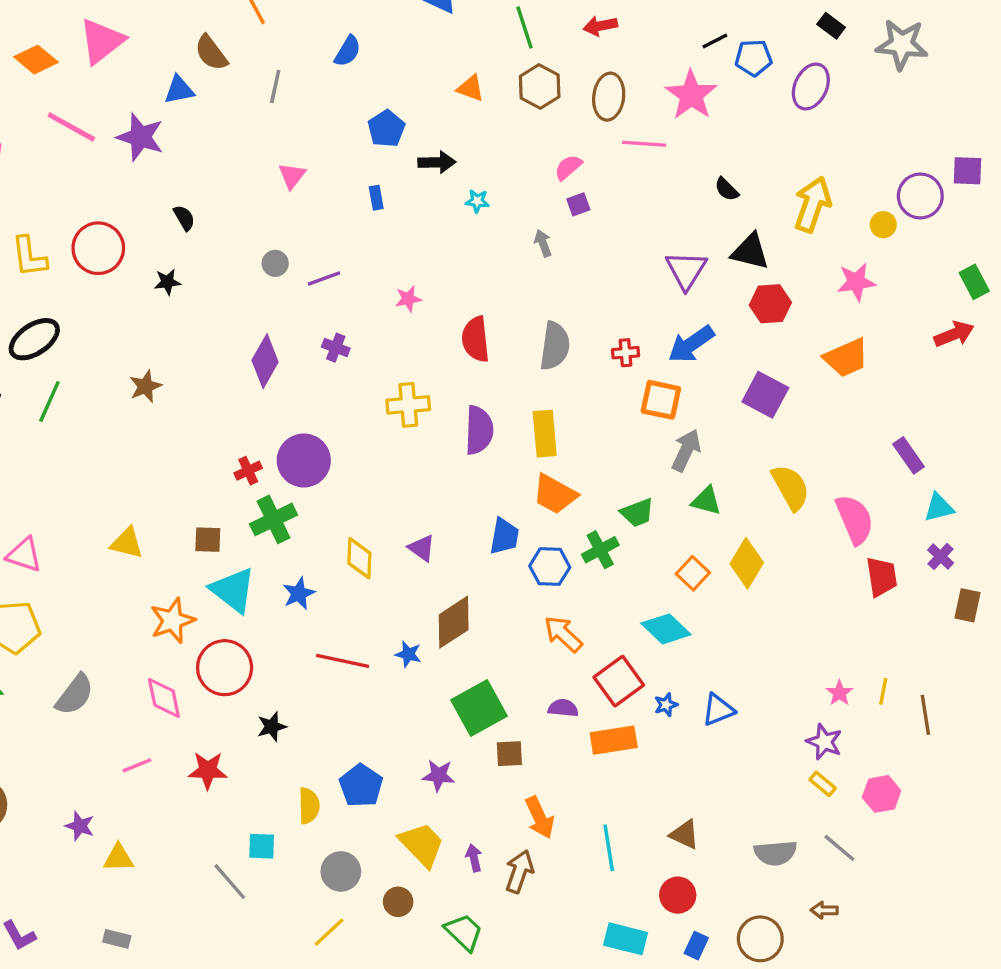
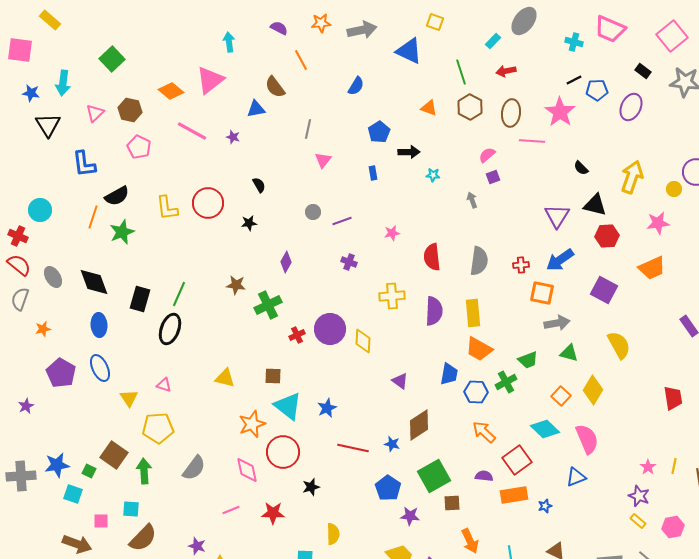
gray line: (275, 87) -> (308, 129), moved
purple star: (140, 137) -> (233, 137), size x0.5
black ellipse: (34, 339) -> (170, 329), moved, turned -36
purple diamond: (265, 361) -> (286, 262), moved, size x0.7
brown star: (145, 386) -> (236, 285), turned 30
gray arrow: (686, 450) -> (557, 323), turned 55
green cross: (273, 519) -> (268, 305), moved
pink semicircle: (855, 519) -> (587, 439), moved
pink triangle: (24, 555) -> (164, 385), size x0.7
yellow diamond: (359, 558) -> (363, 341), moved
blue star: (666, 705) -> (545, 506), moved
blue pentagon: (361, 786) -> (388, 488), moved

